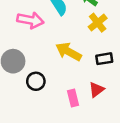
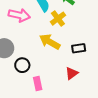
yellow cross: (98, 23) -> (58, 19), moved
pink rectangle: (73, 98) -> (38, 83), moved

